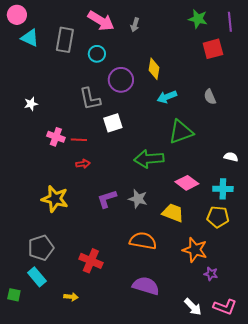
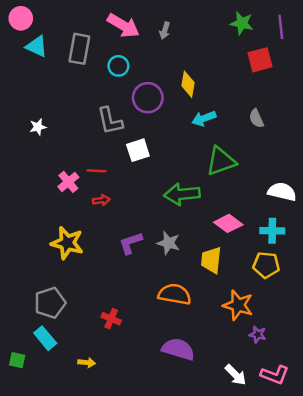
pink cross: (56, 137) -> (68, 182), moved, turned 30
white semicircle: (231, 157) -> (282, 192), size x1.6
yellow trapezoid: (173, 213) -> (211, 260), turned -105
red cross: (91, 261) -> (111, 319), size x0.7

